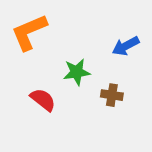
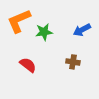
green star: (77, 72) -> (44, 32), moved

